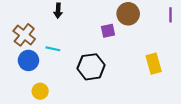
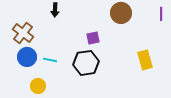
purple square: (108, 31) -> (93, 38), moved
cyan line: (53, 49) -> (50, 60), moved

